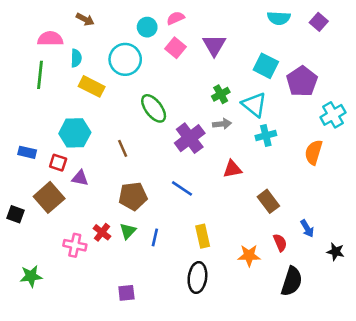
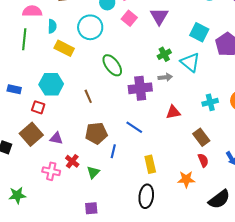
cyan cross: (266, 136) -> (210, 102), moved
purple cross: (190, 138) -> (140, 88), turned 30
blue rectangle: (27, 152) -> (14, 89), moved
purple triangle: (80, 178) -> (56, 138), moved
green triangle: (128, 231) -> (93, 172), moved
blue line: (155, 237) -> (113, 151), moved
red semicircle: (280, 243) -> (203, 160), moved
black semicircle: (292, 281) -> (219, 199), turned 35

